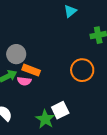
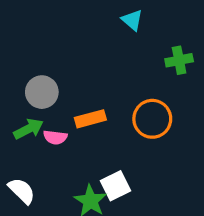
cyan triangle: (70, 11) -> (132, 20), turned -40
orange rectangle: (31, 70) -> (90, 119), moved, turned -36

